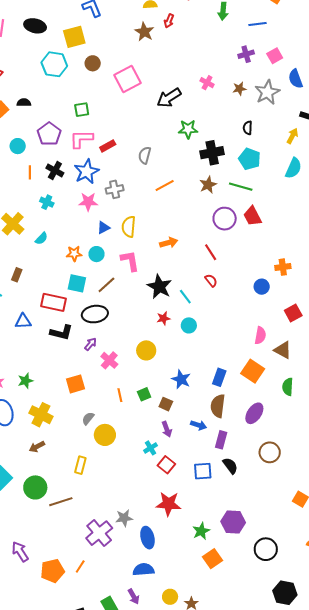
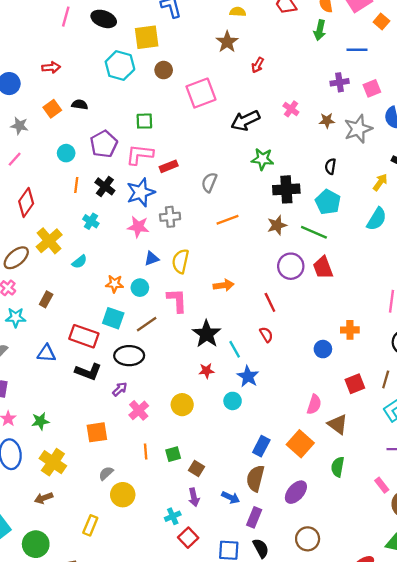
red arrow: (169, 21) -> (258, 65), moved
cyan circle: (189, 325) -> (233, 401), moved
blue star: (181, 379) -> (248, 376), moved

